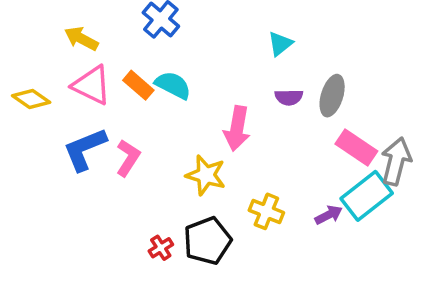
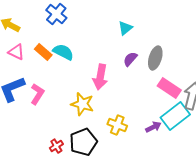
pink triangle: (92, 85) -> (16, 52), size x0.7
purple semicircle: (289, 97) -> (130, 59), turned 133

